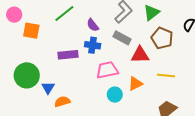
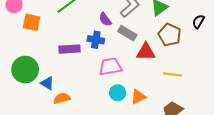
purple semicircle: (93, 25) -> (105, 19), moved
orange triangle: (135, 84) -> (138, 97), moved
blue triangle: (48, 88) -> (47, 83), turned -32

